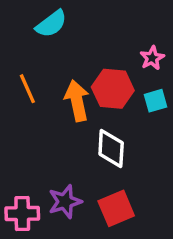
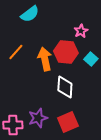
pink star: (152, 58) -> (81, 31), moved
orange line: (27, 89) -> (16, 52), turned 66
cyan square: (156, 101) -> (91, 59), turned -32

